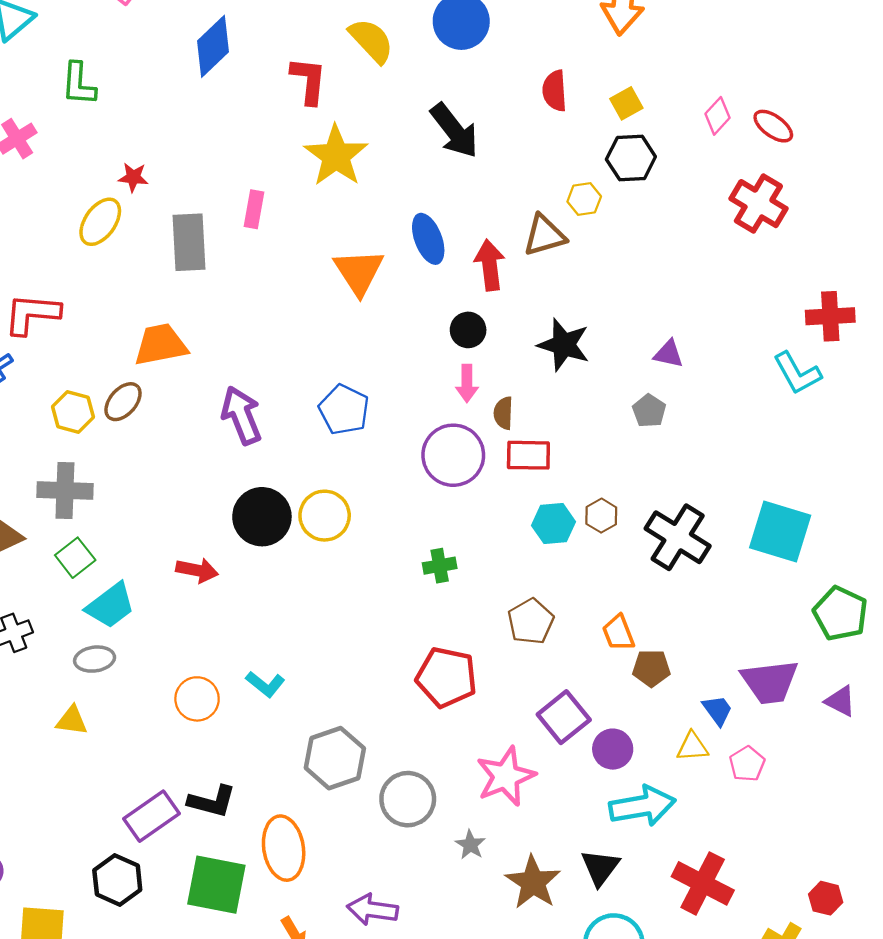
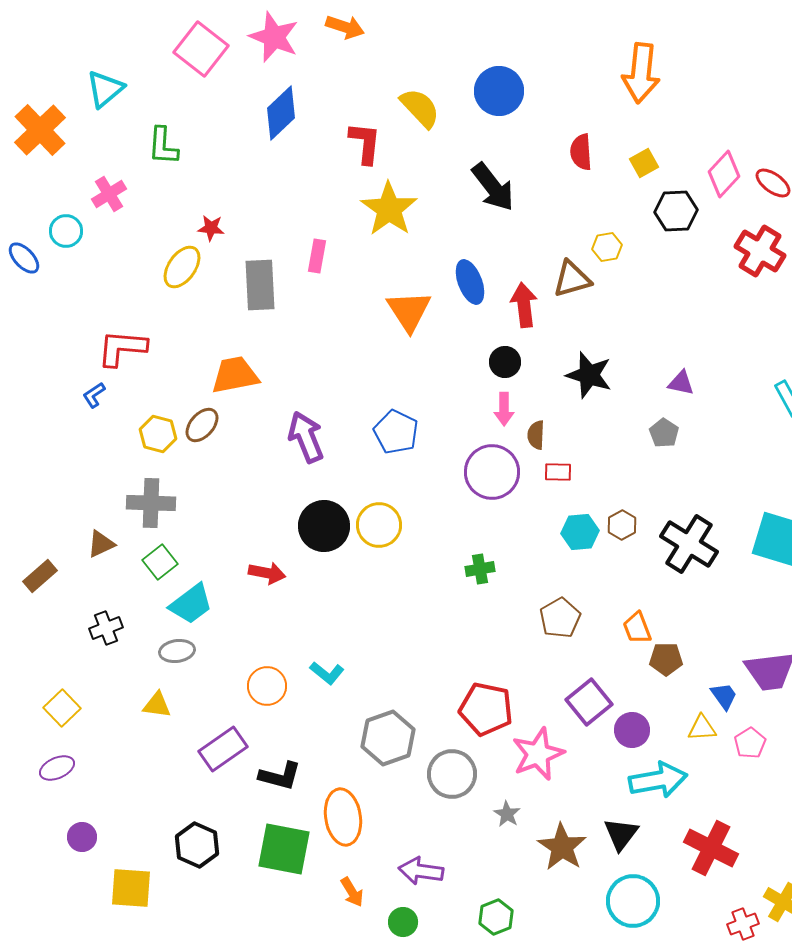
pink diamond: (717, 116) -> (724, 174), size x1.4
black hexagon: (631, 158) -> (676, 211), moved
red rectangle: (528, 455) -> (558, 472), size x0.7
red pentagon: (446, 677) -> (486, 709), moved
purple rectangle: (151, 816) -> (223, 749), moved

